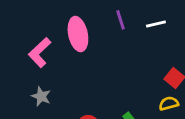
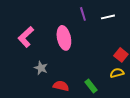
pink ellipse: (78, 34) -> (64, 38), moved
gray star: (41, 96) -> (41, 68), moved

